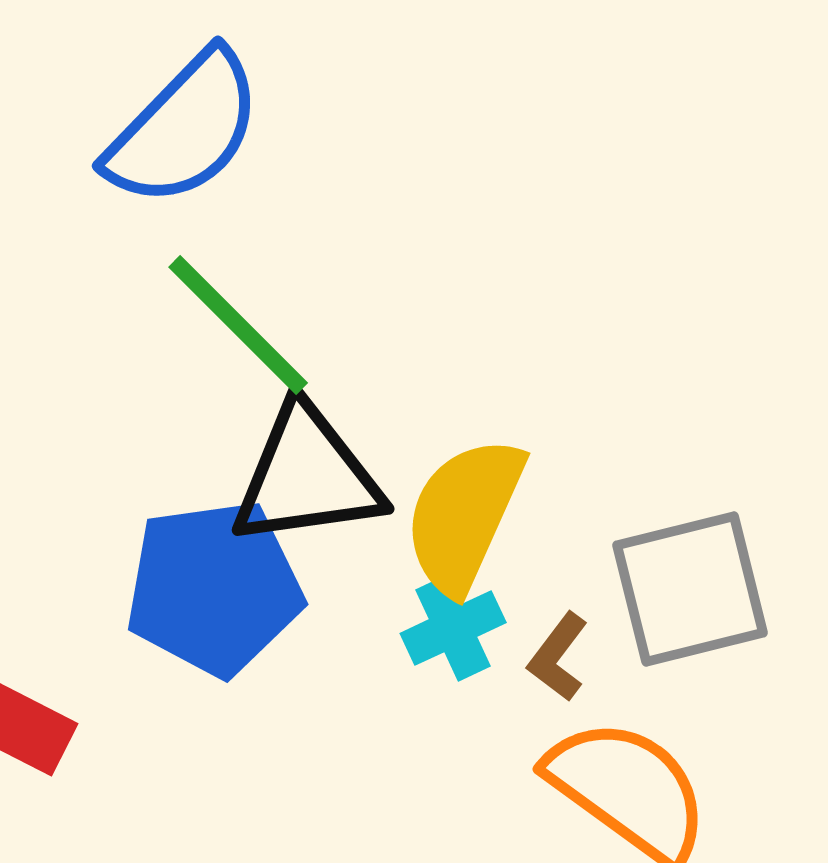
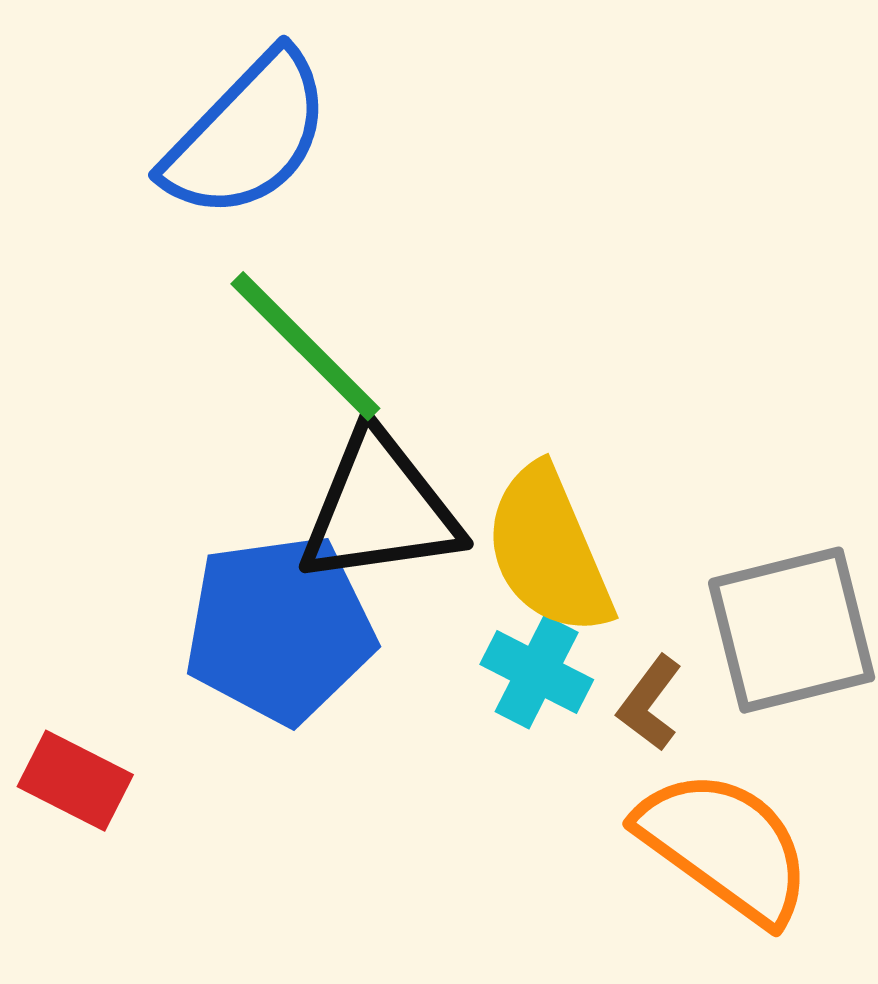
yellow semicircle: (464, 515) -> (549, 550), turned -47
cyan cross: (453, 628) -> (537, 672), turned -38

